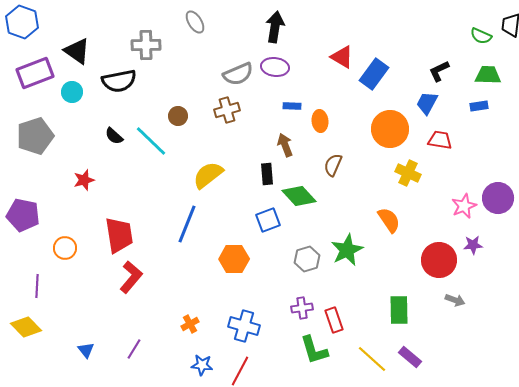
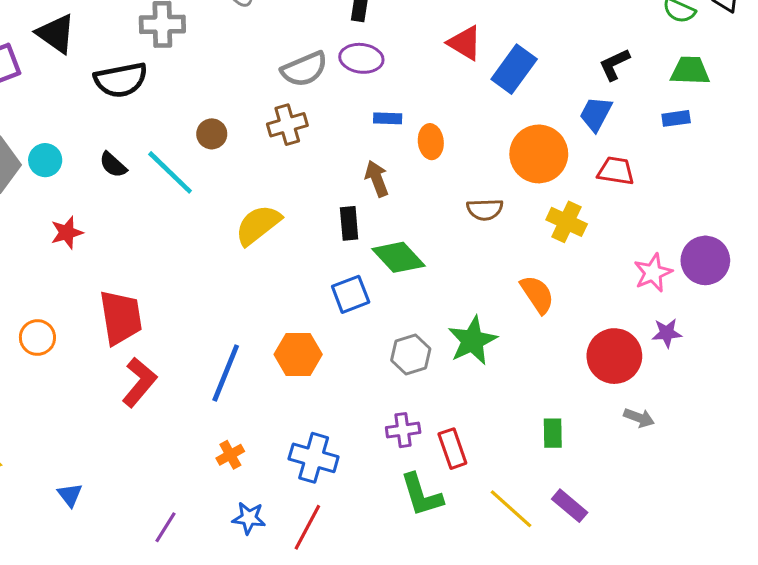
cyan circle: (72, 92) -> (45, 160), moved
brown semicircle: (333, 165) -> (485, 209), moved, turned -115
blue line: (187, 224) -> (226, 373), moved
green rectangle: (399, 310) -> (553, 433), size x0.7
purple line: (134, 349) -> (165, 527), moved

